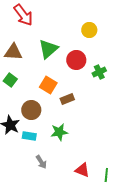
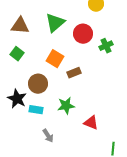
red triangle: (82, 170) -> (91, 123), moved

